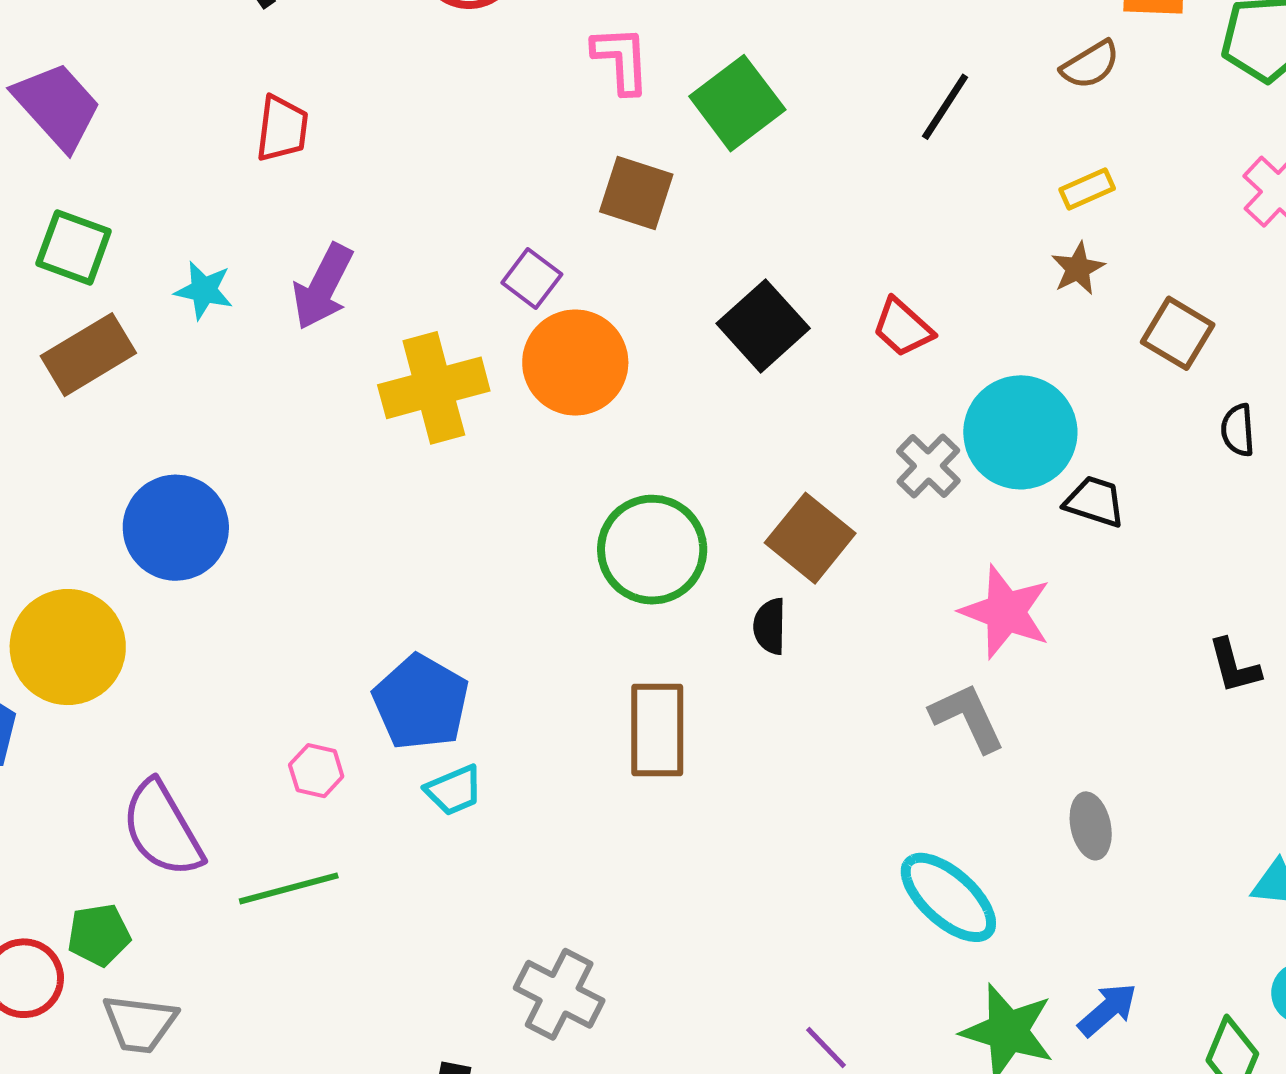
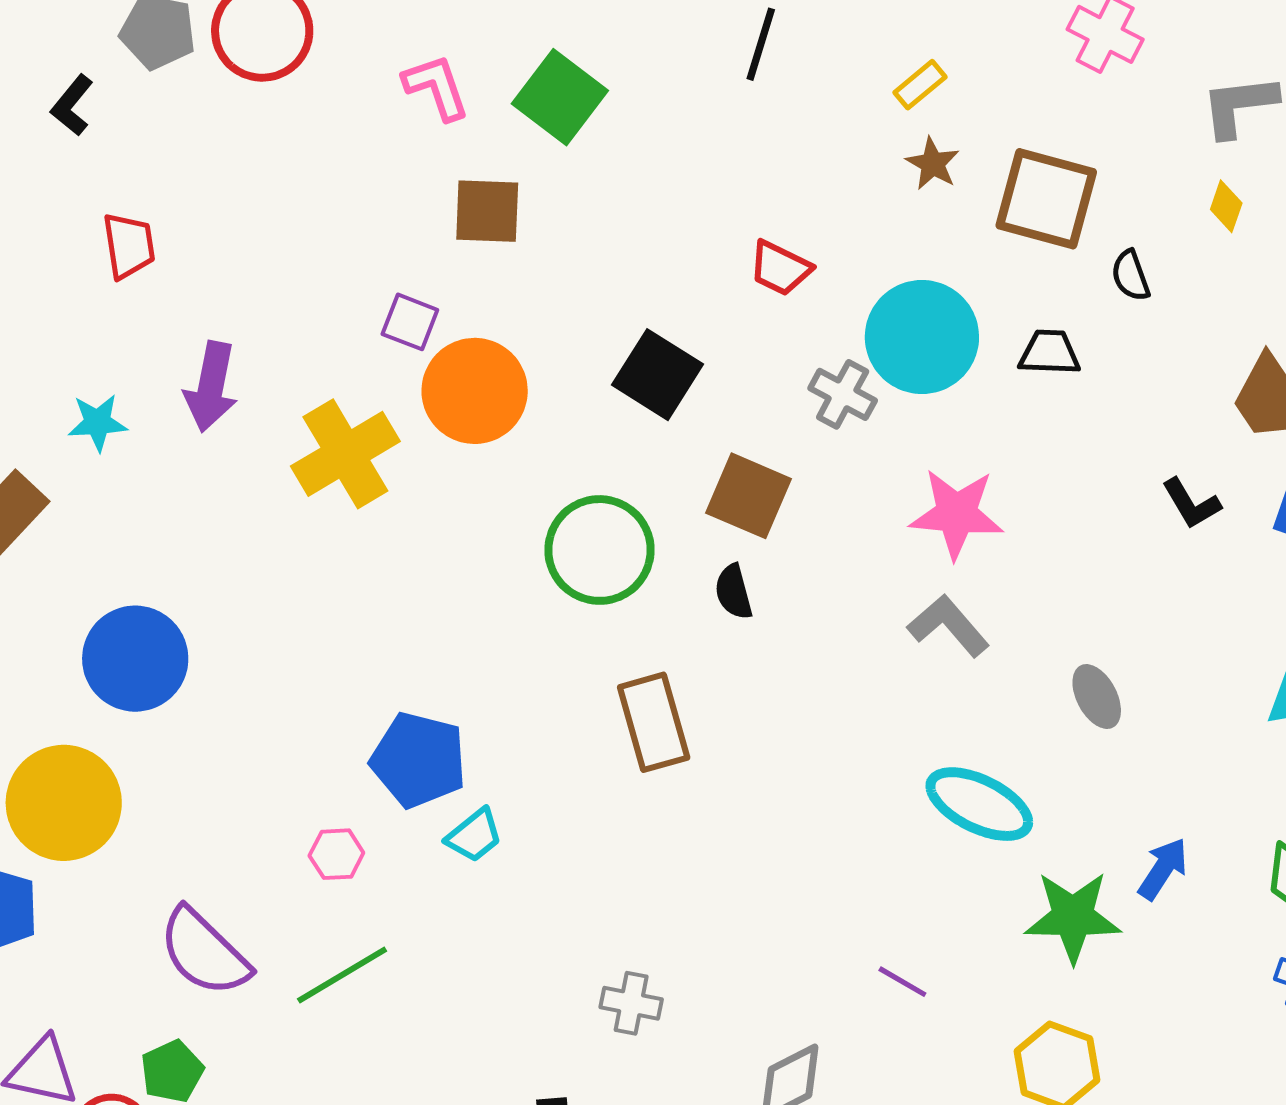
black square: (763, 326) -> (657, 375), moved
brown square: (1178, 333) -> (1046, 199), size x1.5
black trapezoid: (1095, 502) -> (1049, 353), moved
gray cross: (559, 994) -> (631, 1003), size x0.7

